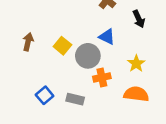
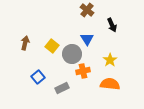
blue triangle: (107, 37) -> (87, 39), turned 32
blue square: (45, 95) -> (38, 77), moved
gray rectangle: (75, 99) -> (62, 88), turned -40

